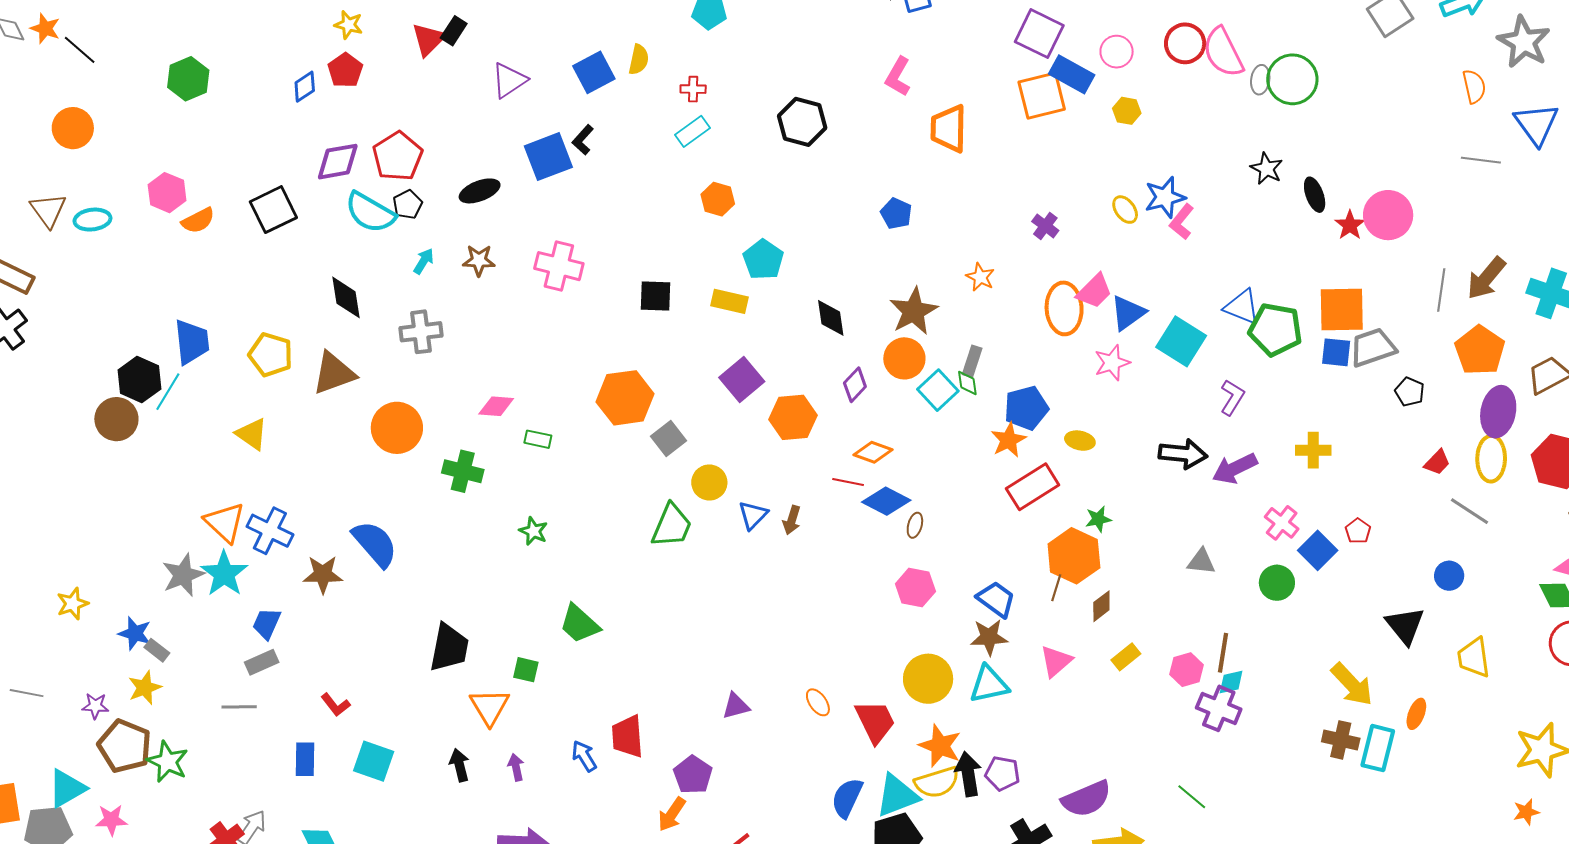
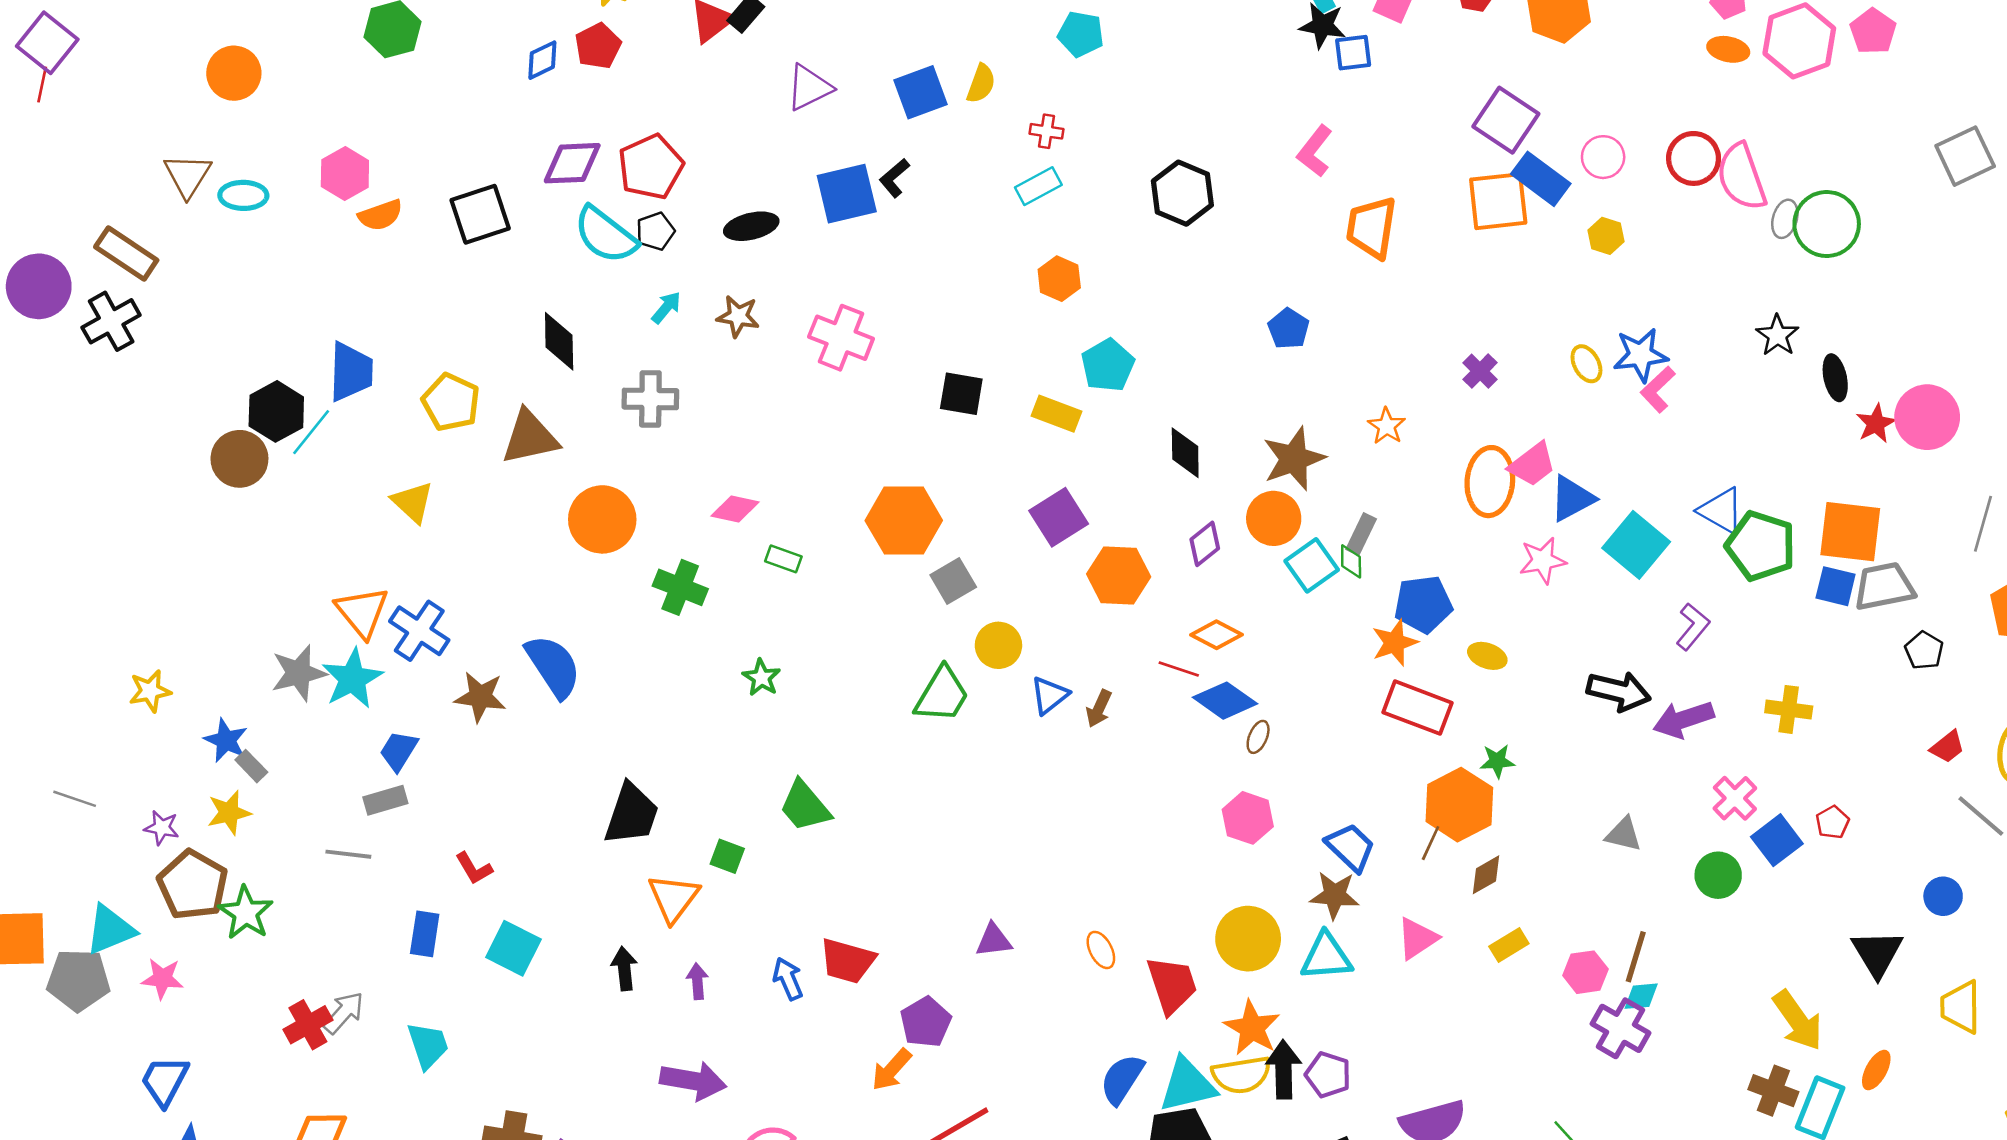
red rectangle: (1033, 487) -> (1418, 708), turned 45
red trapezoid: (627, 736) -> (847, 961), turned -78

